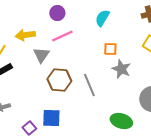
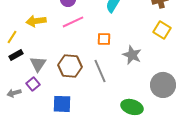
orange square: (110, 49) -> (104, 39), moved
gray triangle: (41, 55) -> (38, 64), moved
purple square: (29, 128) -> (33, 84), moved

